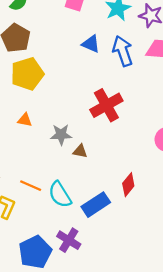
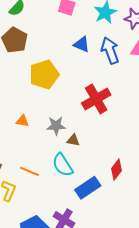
yellow pentagon: (27, 74) -> (44, 75), moved
orange triangle: (25, 120) -> (22, 121), moved
cyan semicircle: (60, 195) -> (63, 165), moved

